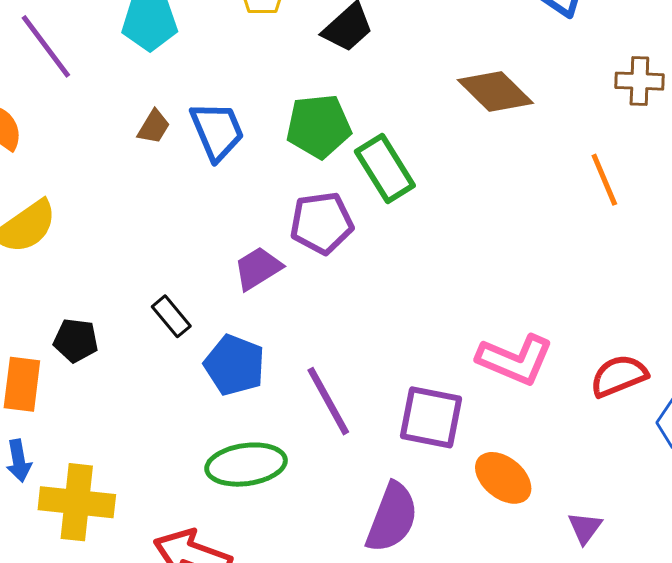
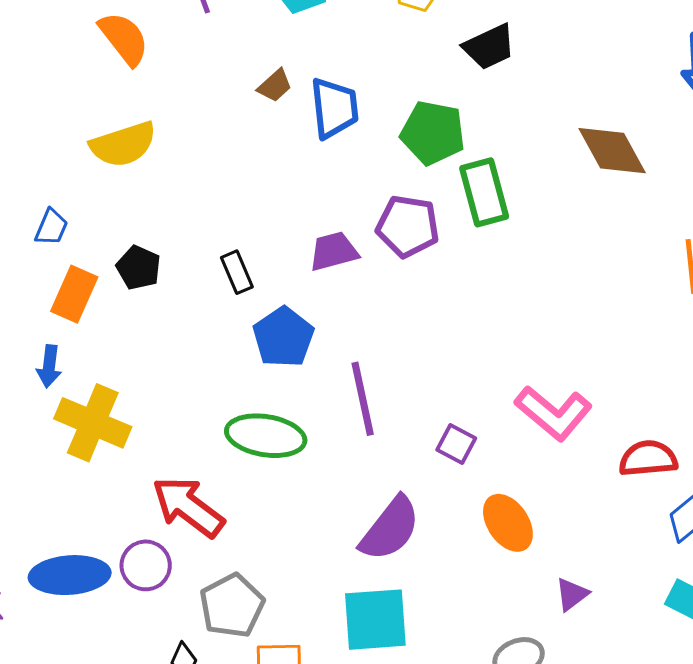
purple square: (431, 417) -> (456, 444), size x0.6

